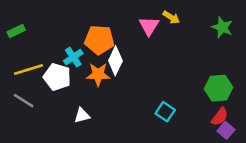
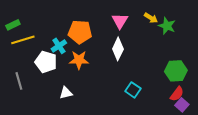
yellow arrow: (171, 17) -> (151, 18), moved
green star: (222, 27) -> (167, 26), moved
white diamond: (115, 61) -> (118, 49), moved
yellow line: (29, 70) -> (23, 40), moved
gray line: (24, 101) -> (19, 81), turned 42

